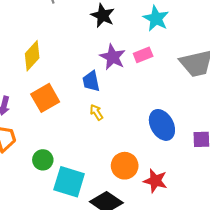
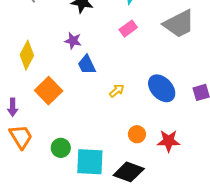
purple star: (113, 57) -> (73, 41), moved, size x0.7
yellow arrow: (96, 112) -> (117, 91), moved, turned 98
orange circle: (125, 166) -> (137, 134), size x0.7

